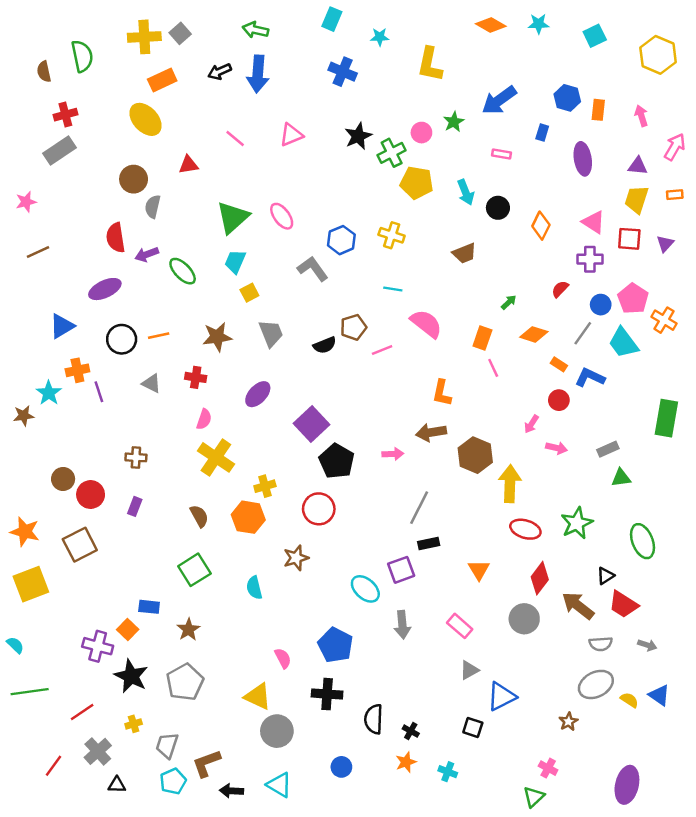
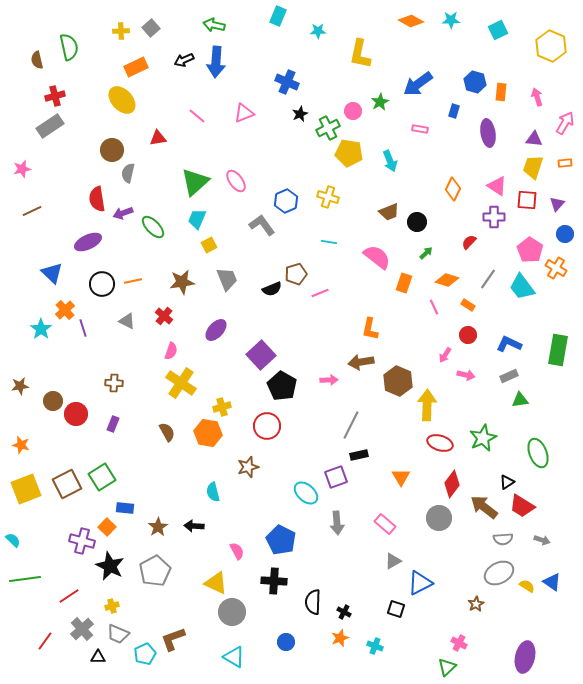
yellow cross: (144, 37) -> (121, 31), size x0.6
blue cross: (343, 72) -> (287, 82), moved
black star: (358, 136) -> (300, 114), size x0.7
black circle: (498, 208) -> (417, 222), moved
blue circle: (601, 305) -> (565, 234), moved
pink semicircle: (426, 324) -> (377, 257), moved
blue triangle: (62, 326) -> (52, 273), turned -45
pink line: (493, 368) -> (434, 307), moved
orange cross: (77, 370) -> (65, 310), turned -30
red cross: (196, 377) -> (164, 316), turned 30
blue L-shape: (590, 377) -> (509, 344), moved
brown star: (24, 416) -> (20, 386), moved
orange star: (25, 532) -> (21, 445), size x0.7
brown square: (80, 545) -> (67, 484), moved
green square: (194, 570) -> (102, 477), moved
gray trapezoid: (167, 745) -> (118, 634), moved, turned -85
black arrow: (232, 791) -> (194, 526), moved

